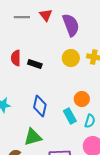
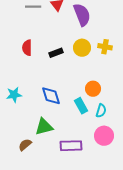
black rectangle: (35, 64) -> (56, 53), moved, turned -40
blue diamond: (40, 106) -> (51, 96), turned -30

